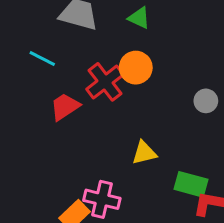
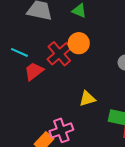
cyan line: (42, 59) -> (19, 52), moved
pink cross: (102, 199) -> (61, 130), turned -30

